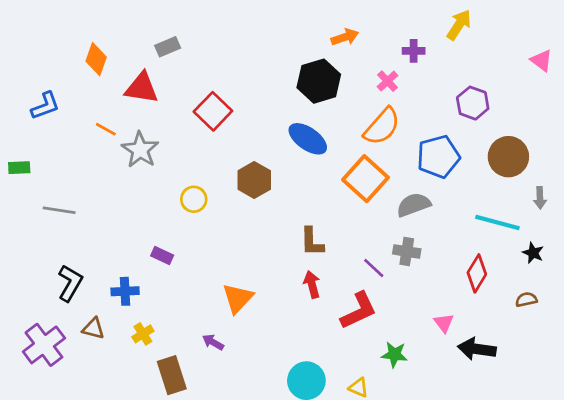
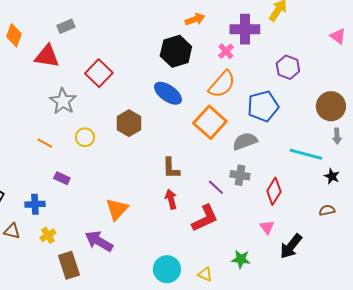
purple cross: (414, 51) -> (245, 29), size x1.8
orange line: (106, 129) -> (45, 143), moved
gray star: (140, 150) -> (63, 101), moved
brown circle: (508, 157) -> (331, 106), moved
red diamond: (477, 273) -> (274, 191), moved
purple arrow: (213, 342) -> (99, 241), size x1.8
black arrow: (477, 349) -> (291, 246), turned -60
green star: (394, 355) -> (241, 259), moved

